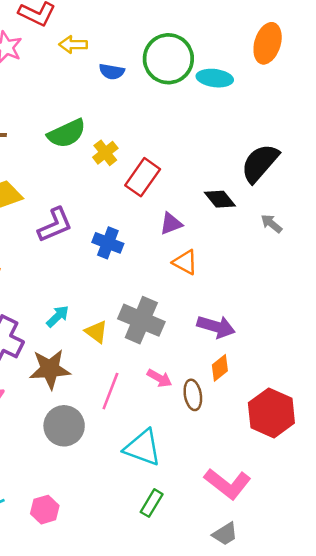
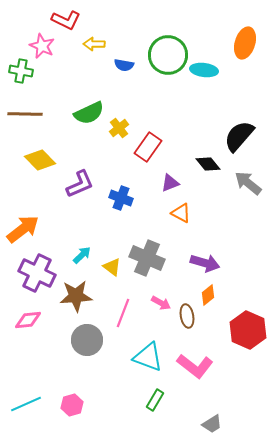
gray arrow: (271, 224) -> (248, 183), size x1.6
pink L-shape: (228, 484) -> (195, 366), moved

